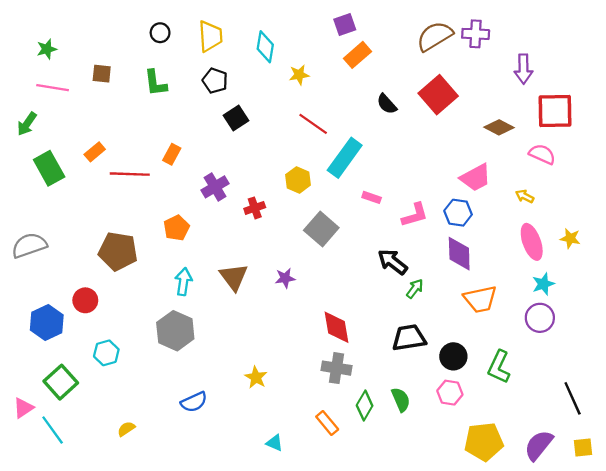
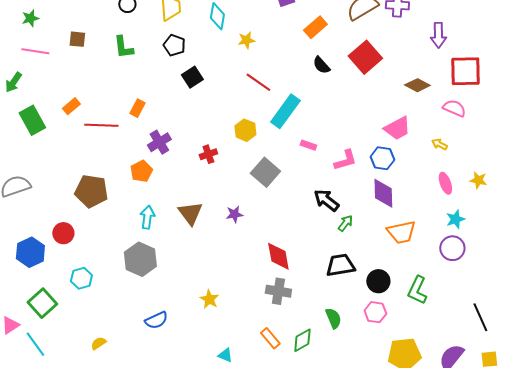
orange rectangle: (358, 55) -> (315, 27), moved
purple cross: (215, 187) -> (159, 142), moved
pink ellipse: (532, 242) -> (445, 183), size x0.7
green diamond: (365, 405) -> (302, 340), moved, turned 30

